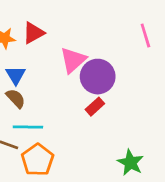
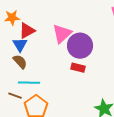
red triangle: (33, 33) -> (27, 31), moved
red rectangle: (95, 107) -> (78, 68), turned 56

